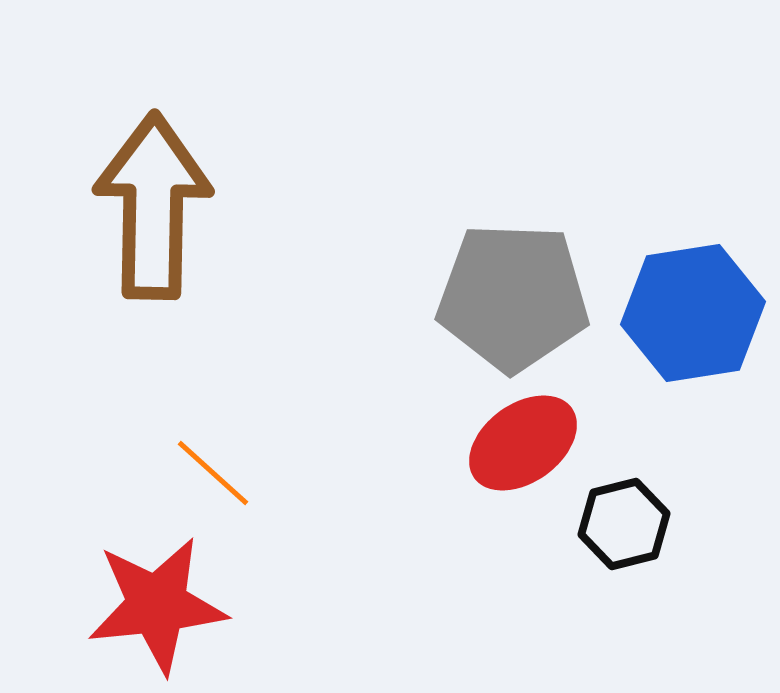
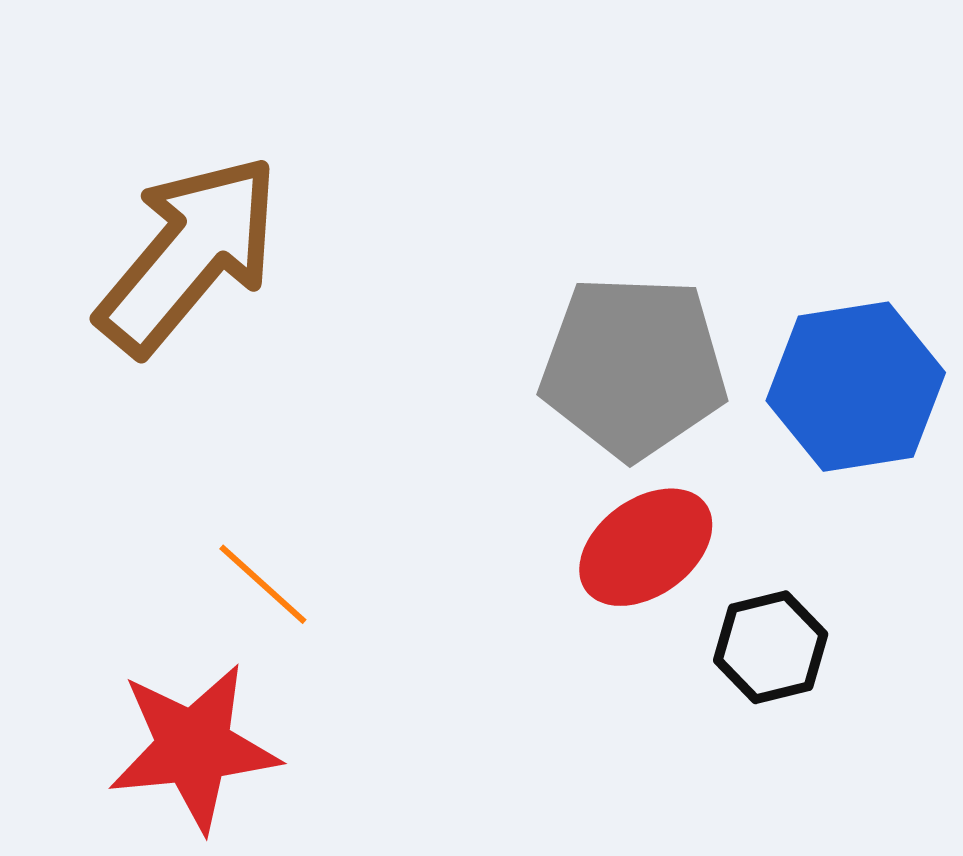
brown arrow: (153, 206) -> (189, 254), turned 39

